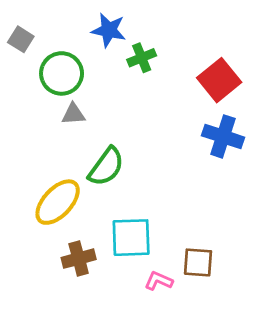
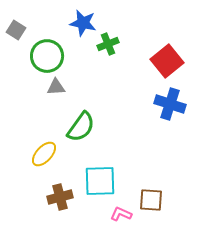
yellow ellipse: (58, 202) -> (44, 154), size x0.7

